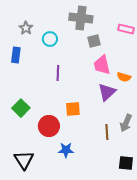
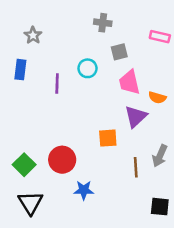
gray cross: (81, 18) -> (103, 23), size x0.6
cyan circle: (50, 39) -> (88, 68), moved
purple line: (58, 73) -> (57, 84), moved
green square: (21, 108) -> (24, 165), moved
orange square: (73, 109) -> (108, 138), moved

